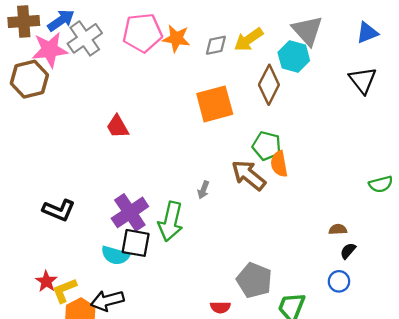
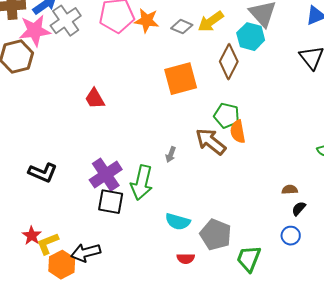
gray diamond: (216, 45) -> (182, 27), turned 35
cyan semicircle: (115, 255) -> (178, 222), moved

